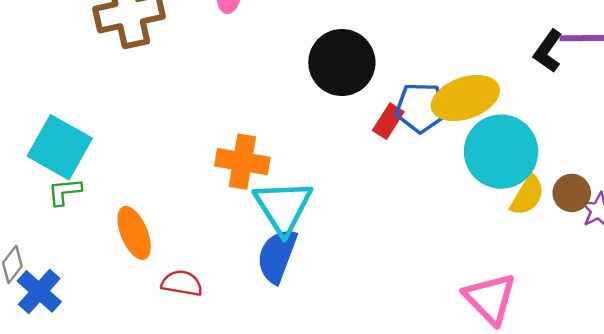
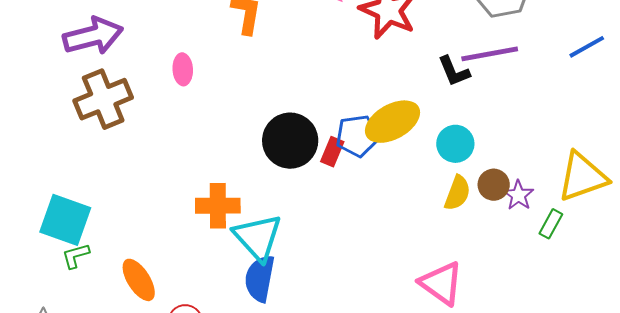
black L-shape: (548, 51) -> (454, 71), turned -48
black circle: (342, 63) -> (290, 141), moved
cyan circle: (501, 152) -> (455, 144), moved, size x0.6

